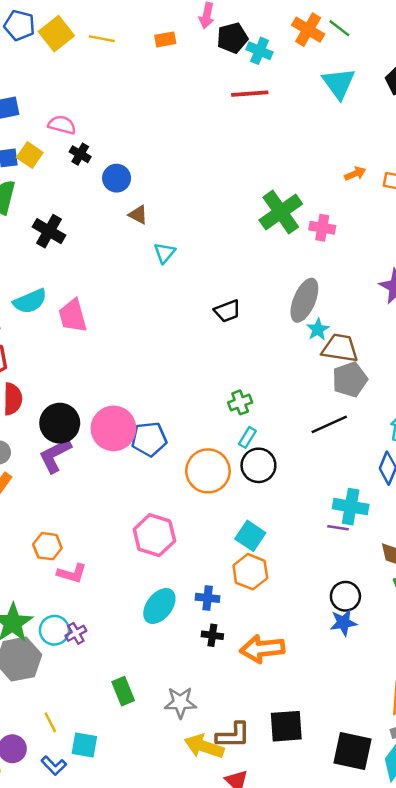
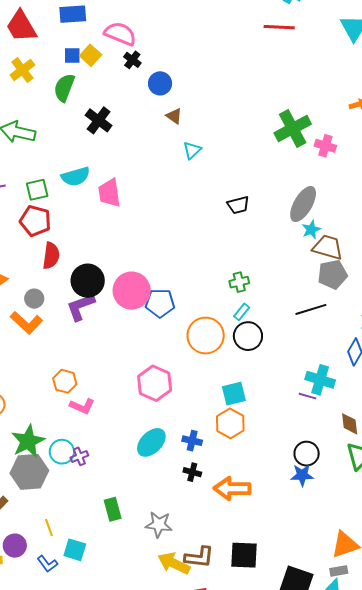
pink semicircle: (62, 125) -> (120, 34), size x1.4
cyan square: (250, 536) -> (234, 394), turned 35

